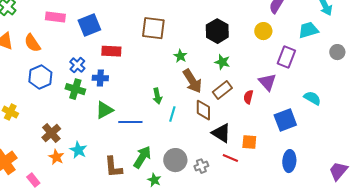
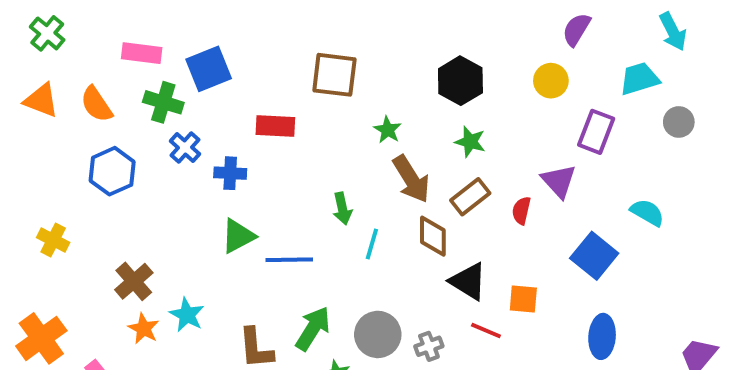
red rectangle: (111, 51) -> (275, 126), moved
gray circle: (337, 52) -> (679, 122), moved
green cross: (75, 89) -> (163, 102), moved
blue square: (285, 120) -> (594, 256), turned -30

